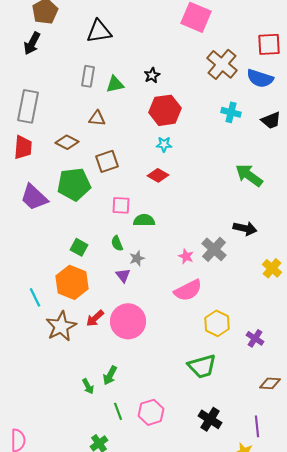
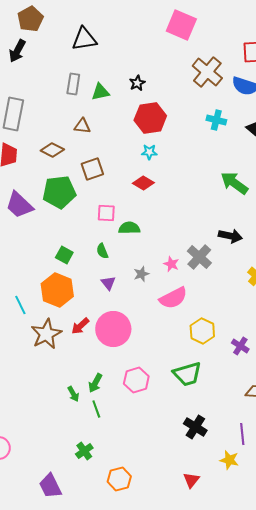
gray star: (137, 258) -> (141, 274), moved
green line: (118, 411) -> (96, 409), moved
pink hexagon: (151, 412) -> (136, 380), moved

